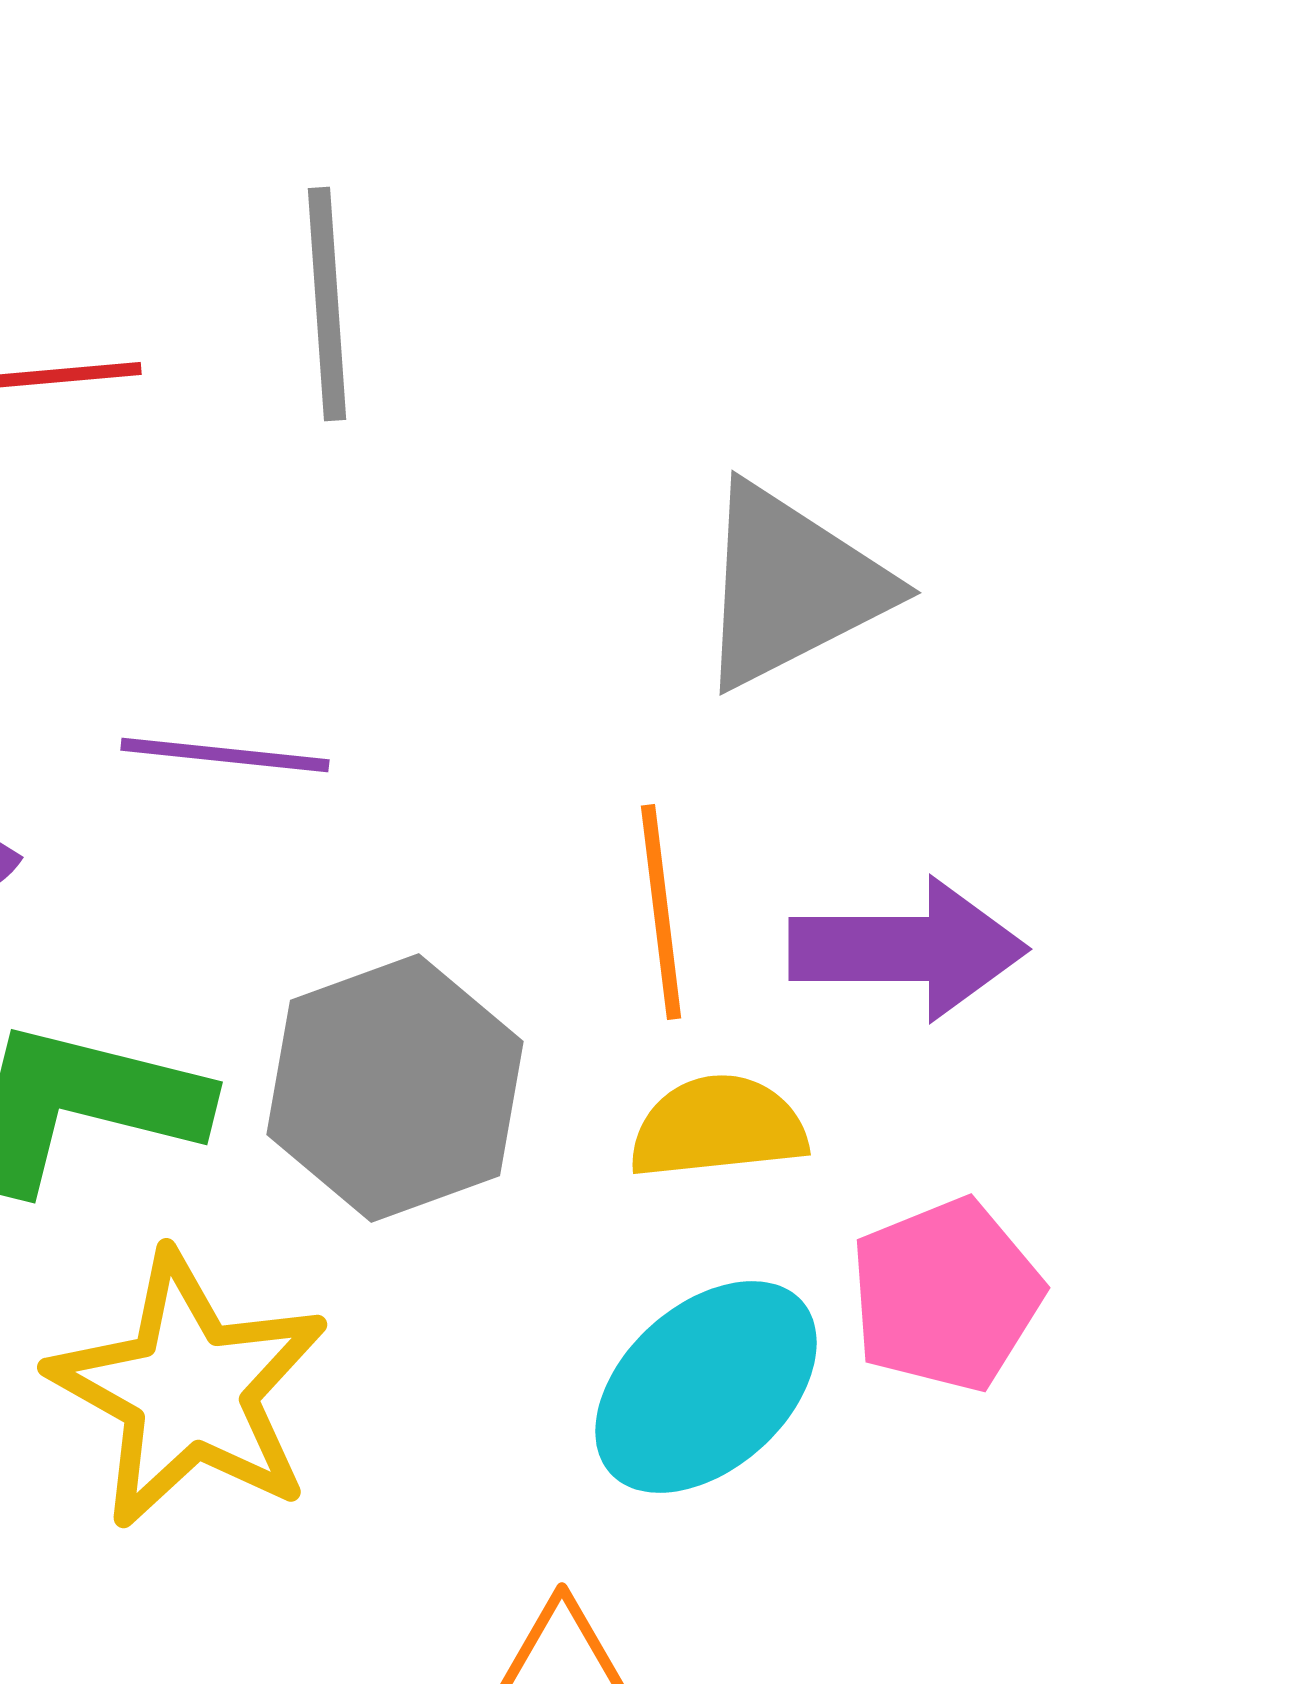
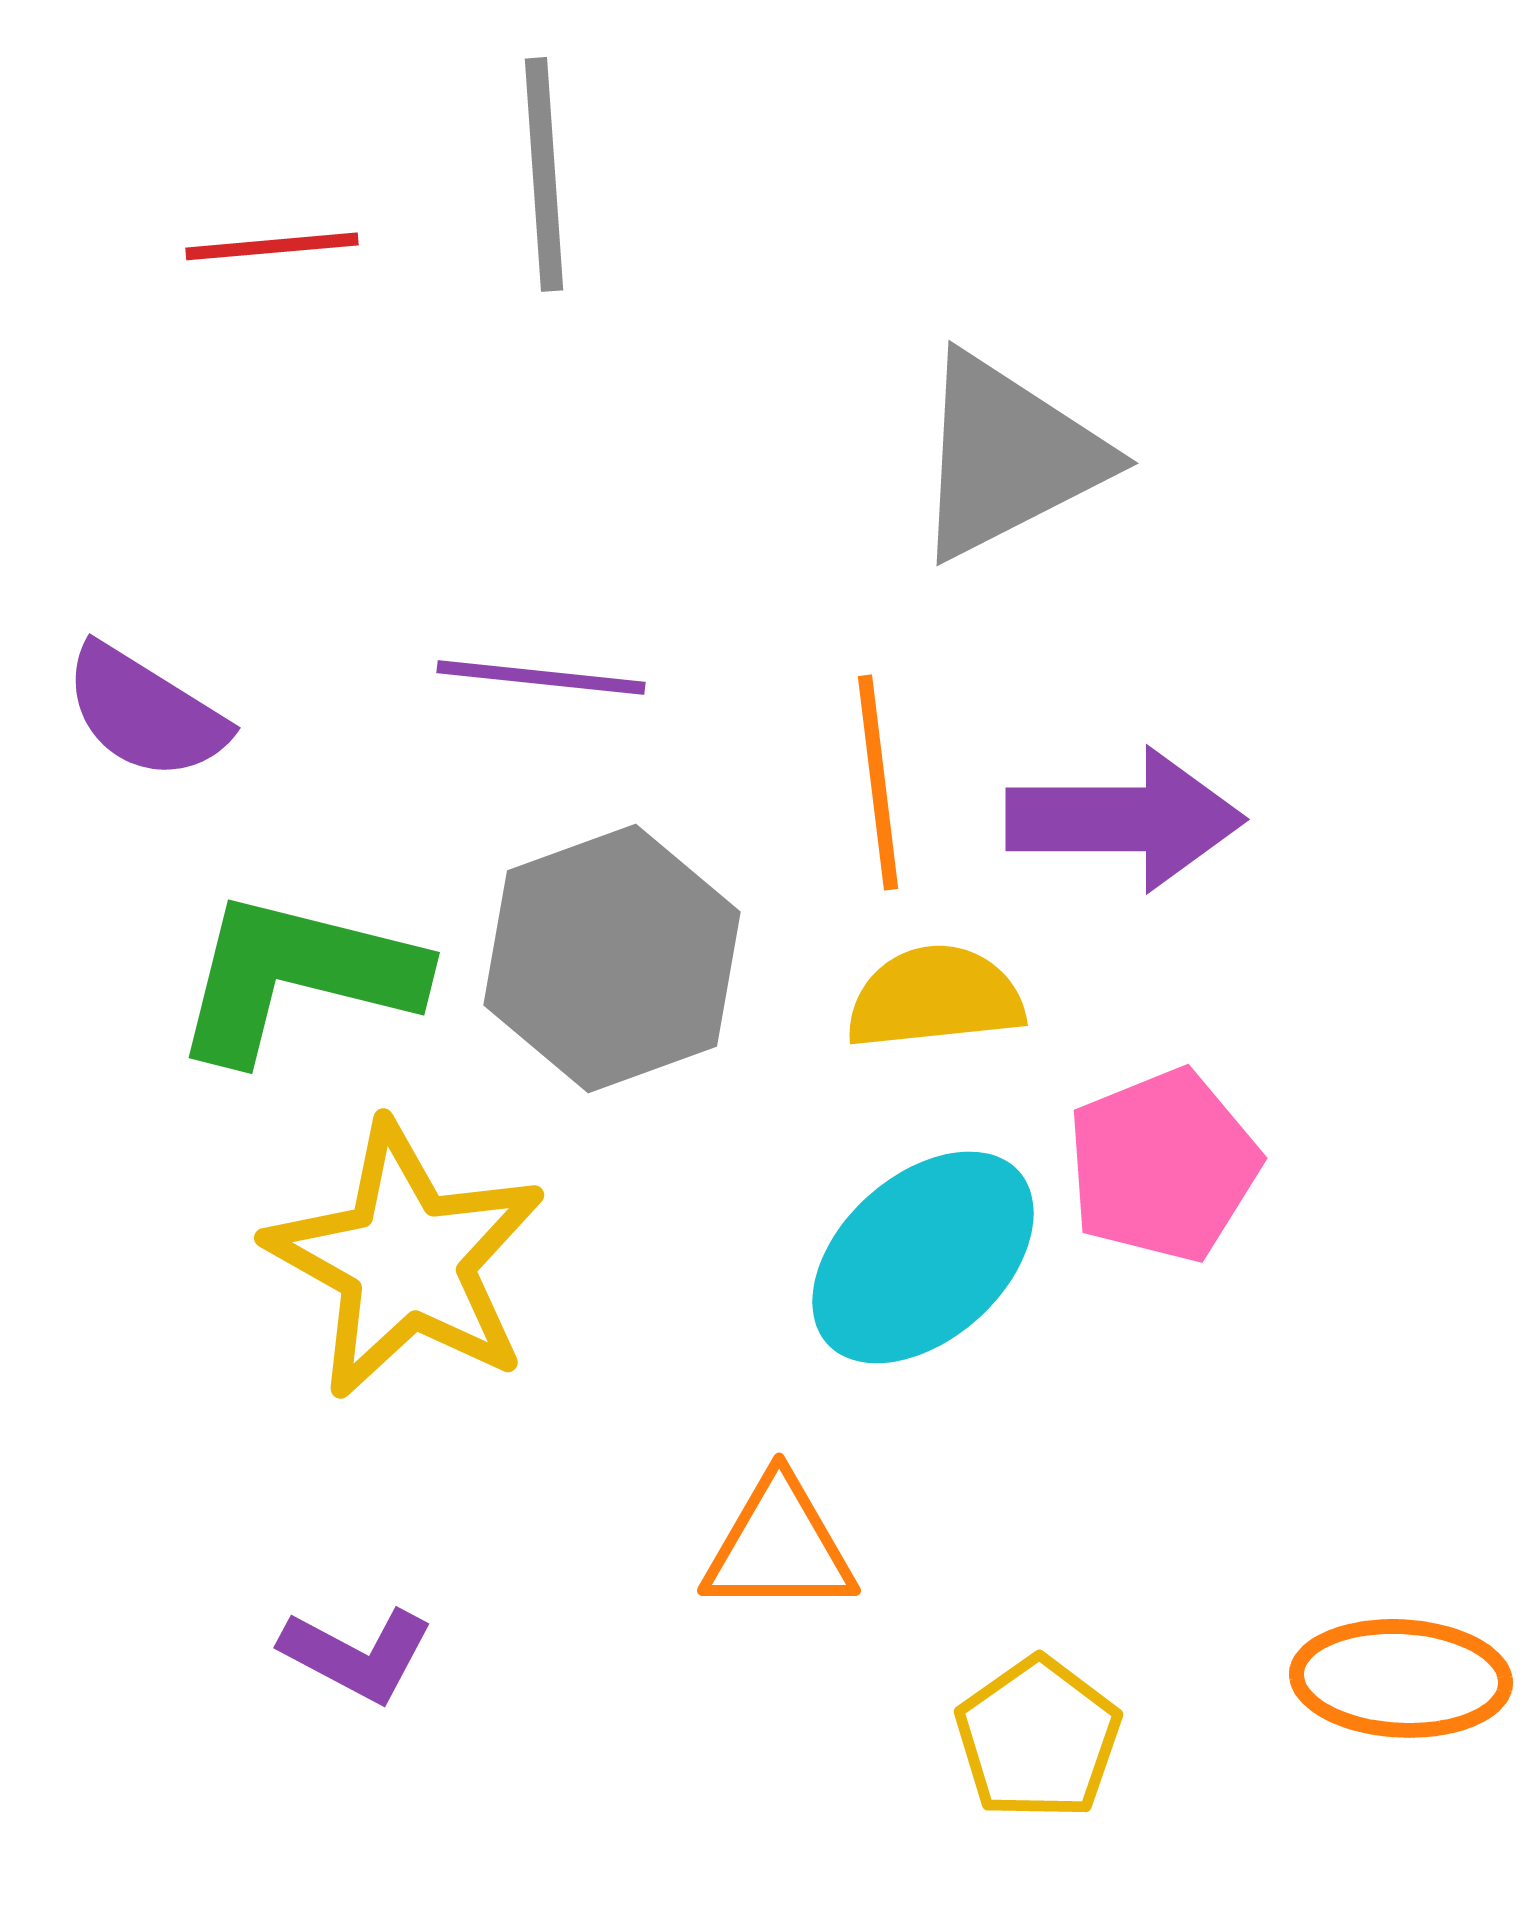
purple line: (225, 755) -> (541, 677), moved

